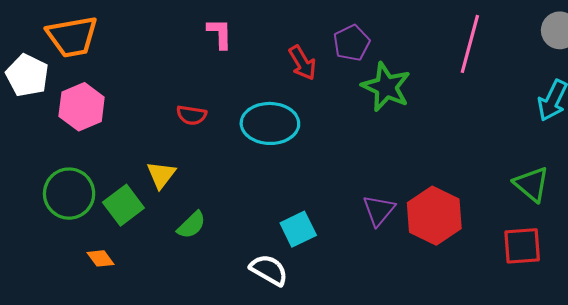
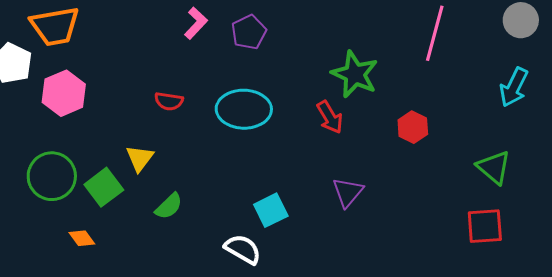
pink L-shape: (220, 33) -> (196, 23), turned 44
purple pentagon: (352, 43) -> (249, 32), moved
red arrow: (302, 63) -> (330, 117), moved
red hexagon: (434, 216) -> (413, 127), moved, size x0.6

